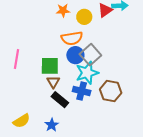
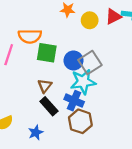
orange semicircle: (72, 38) -> (30, 36), moved
green square: (50, 66) -> (47, 53), moved
brown hexagon: (111, 91) -> (80, 121), moved

